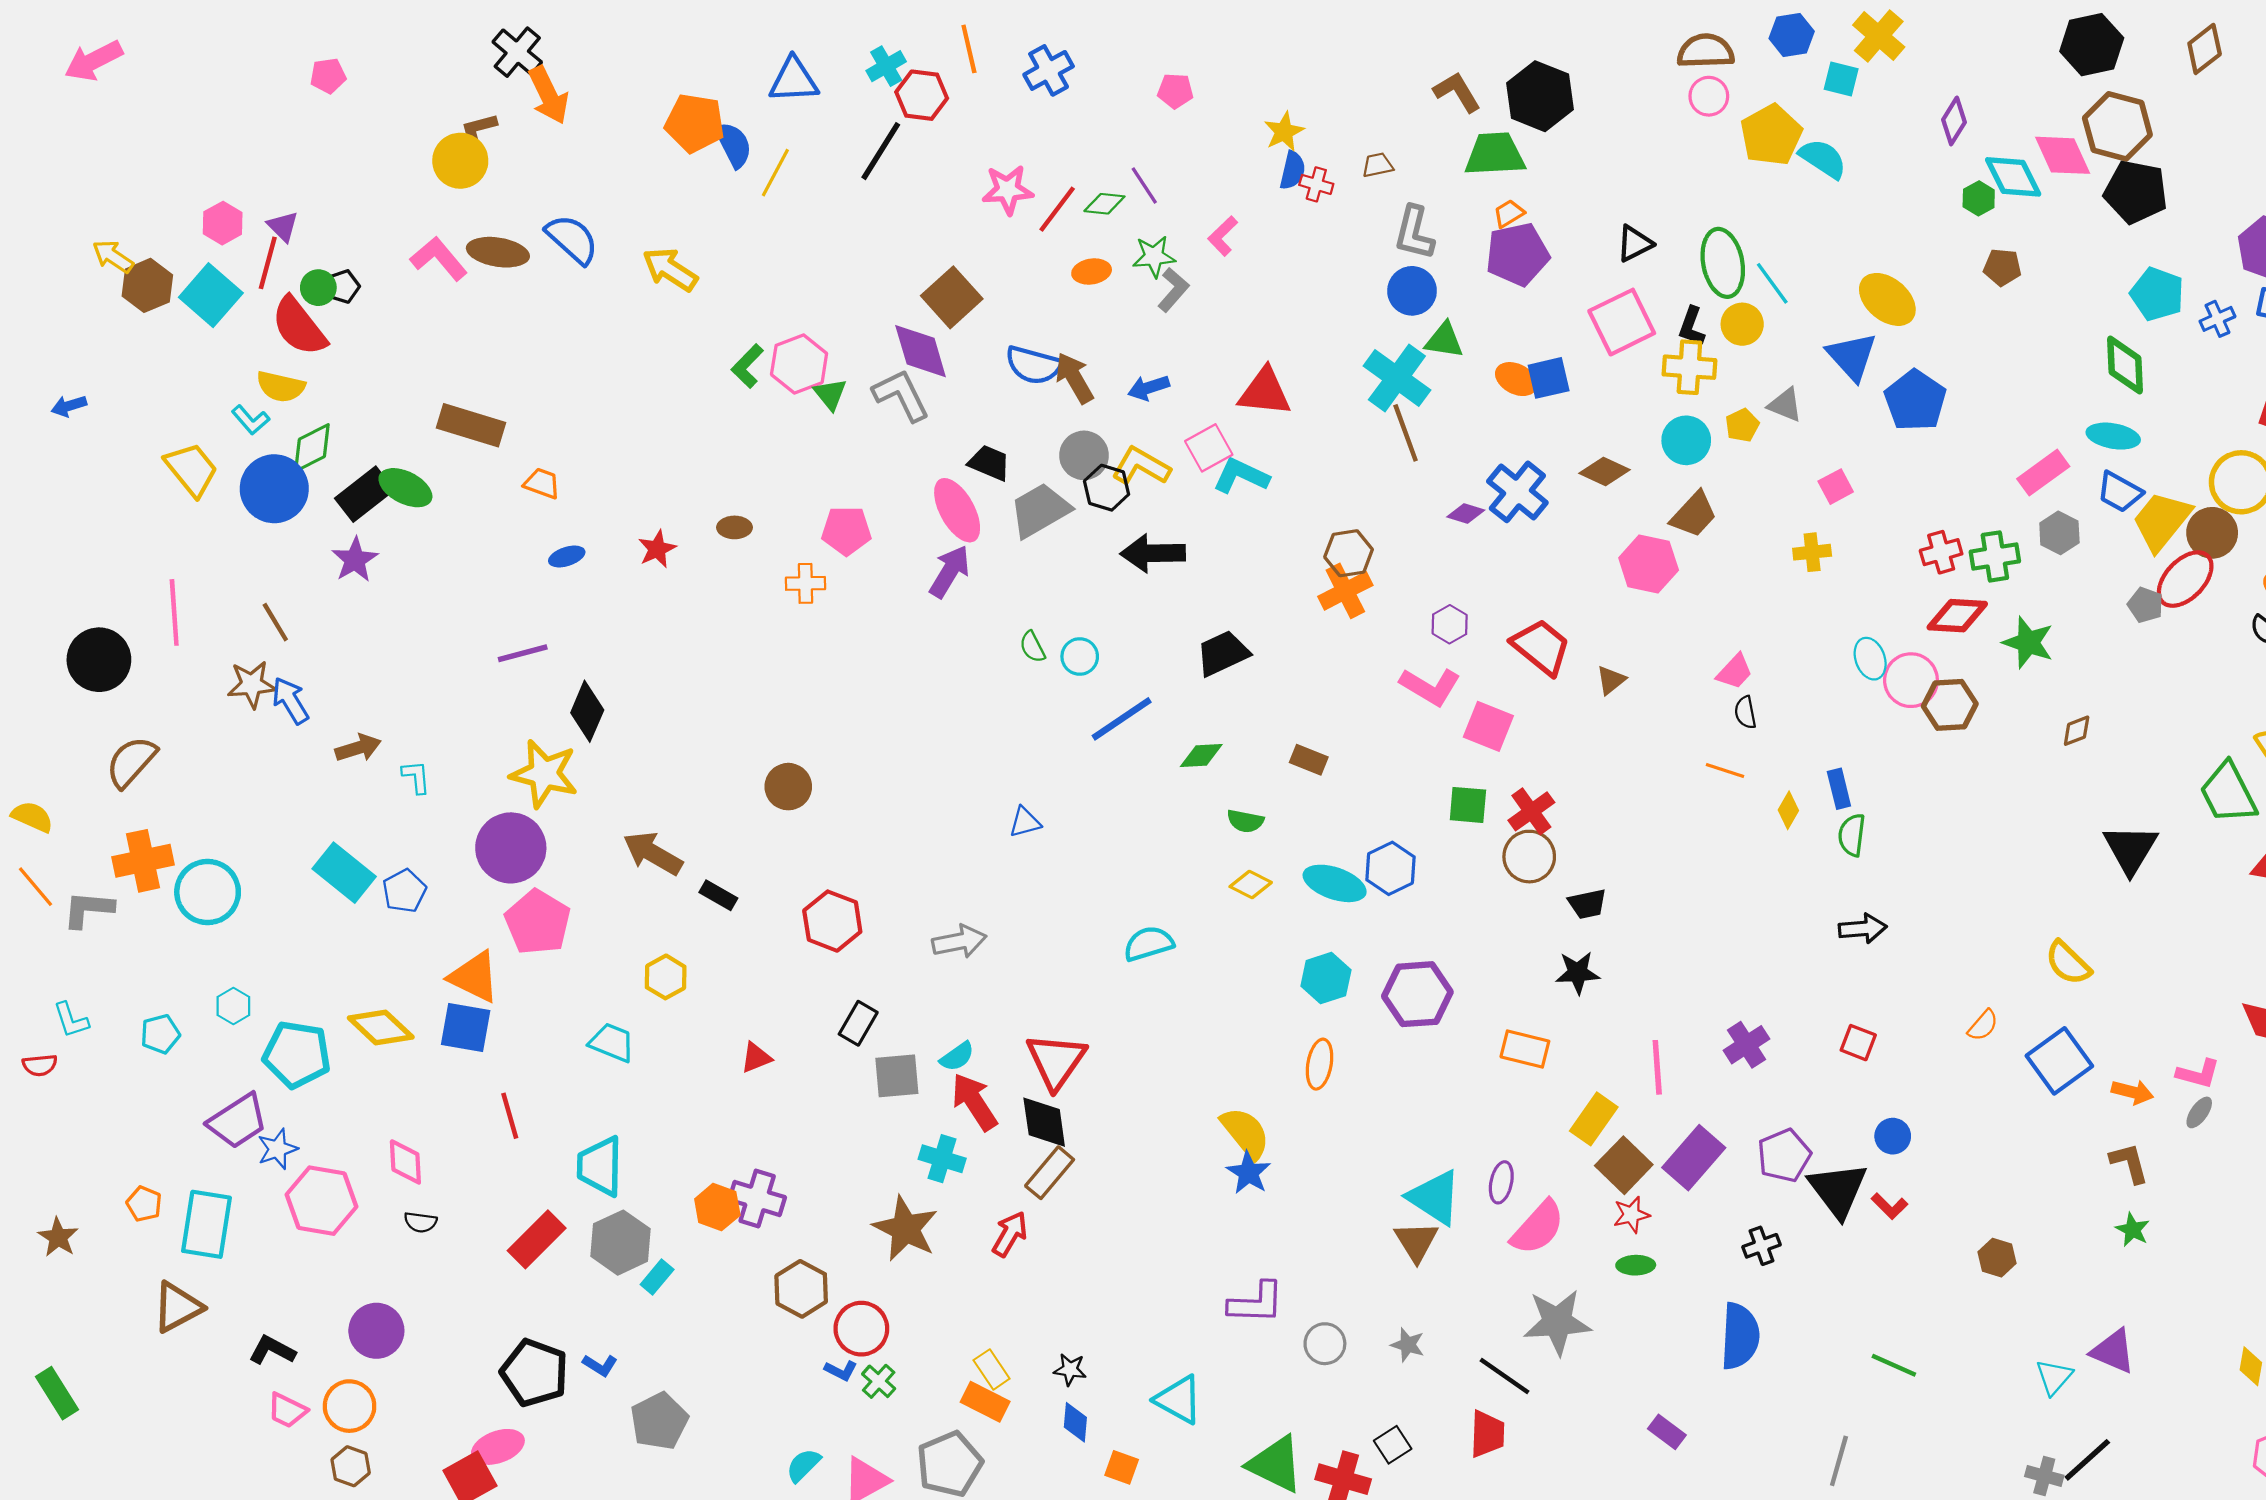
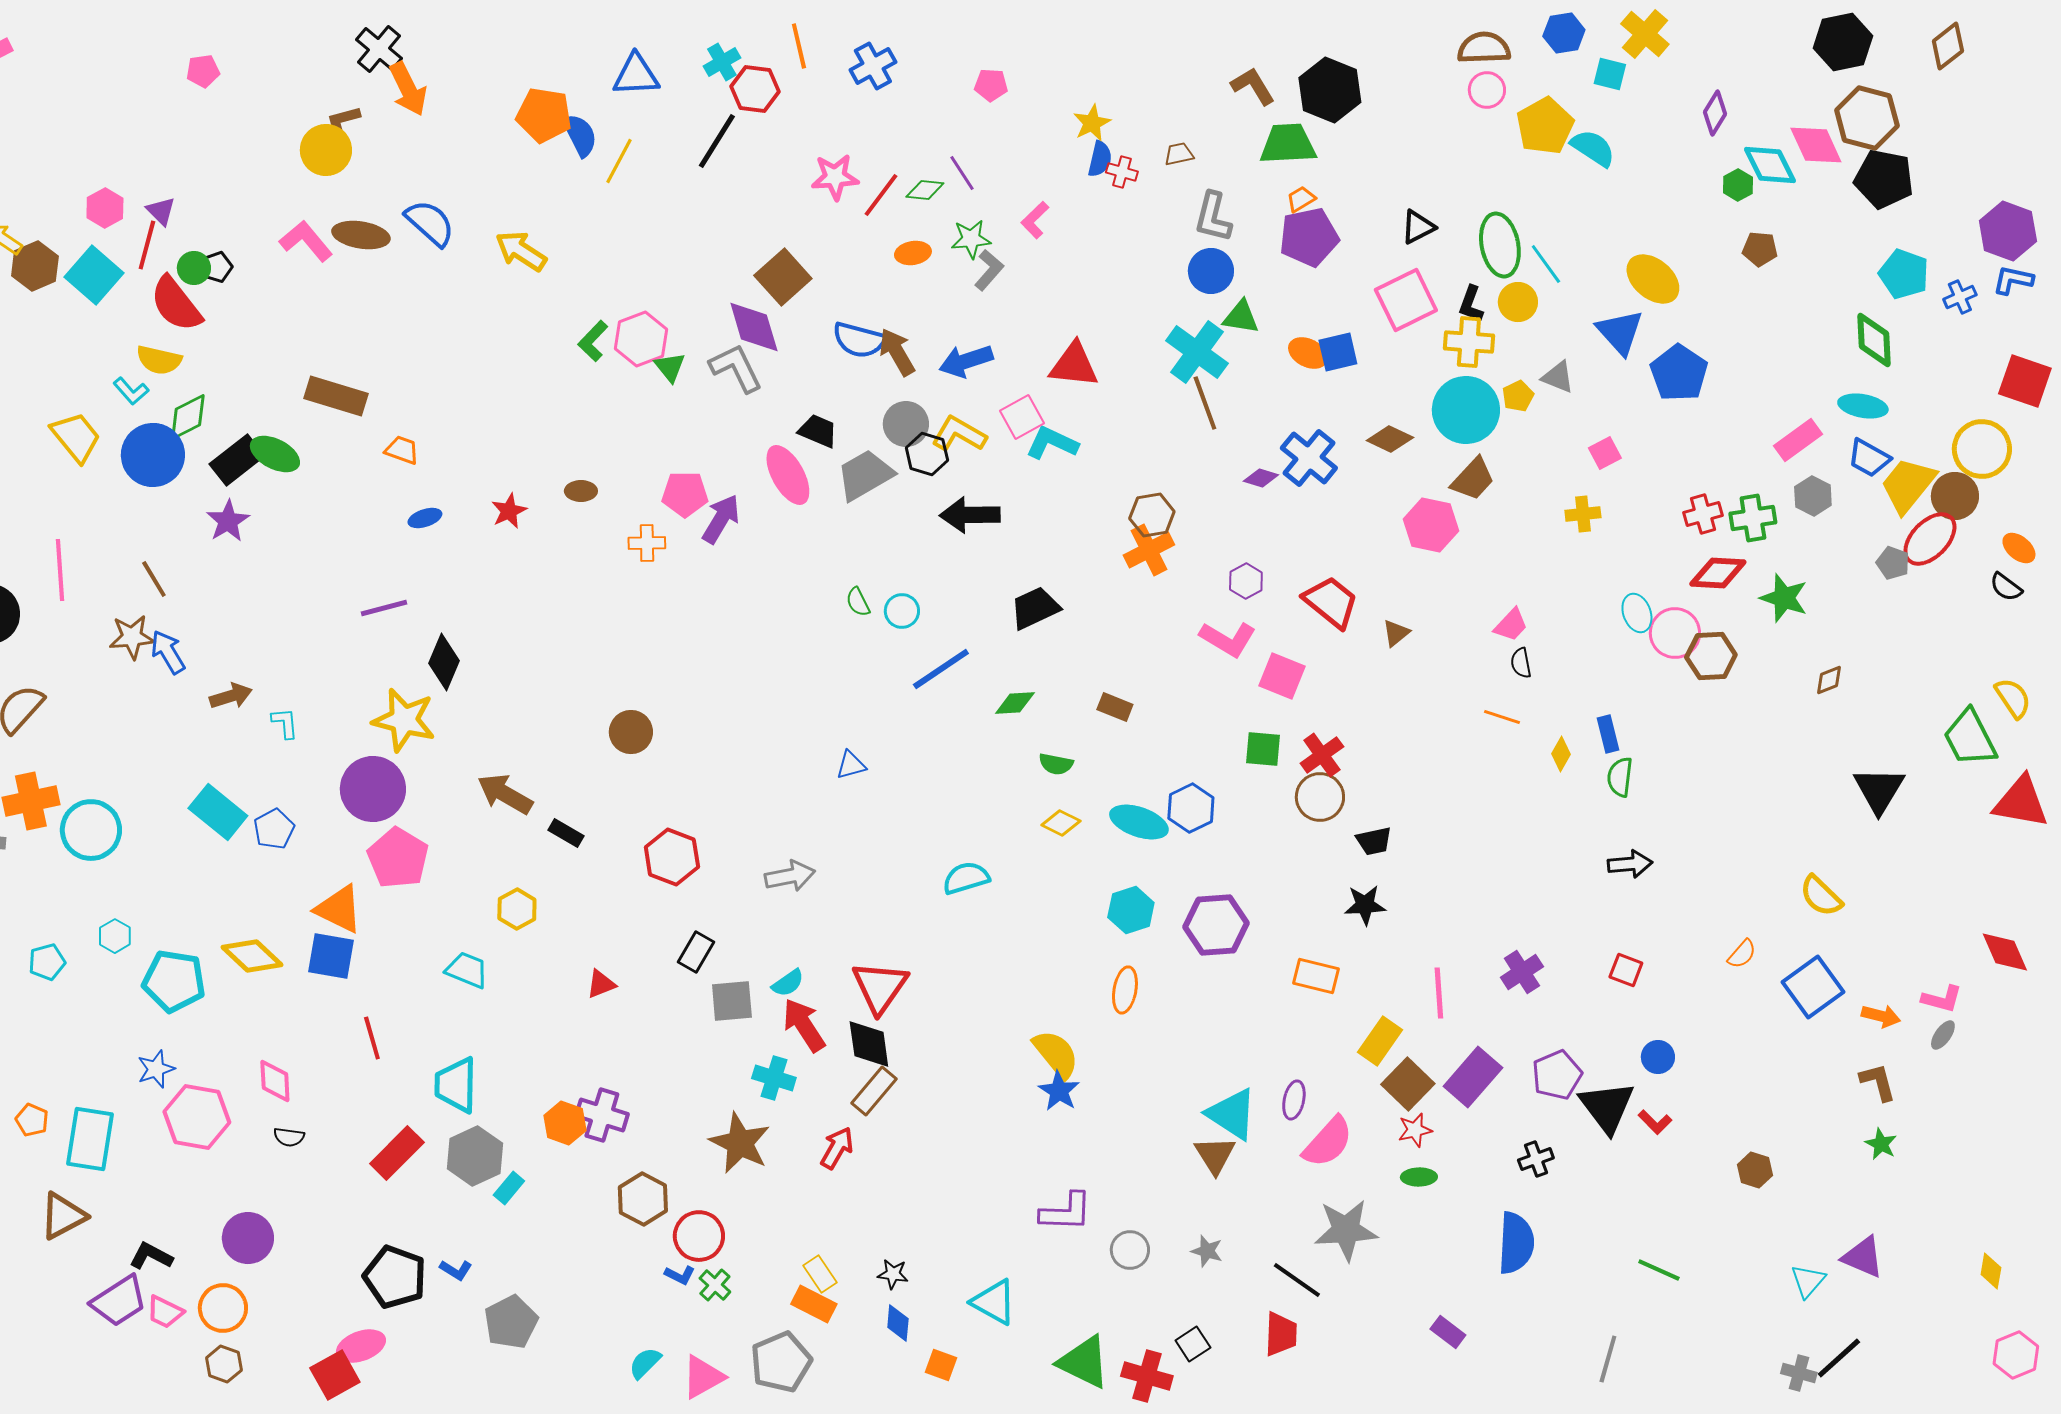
blue arrow: (1149, 388) -> (966, 361), size x1.4
cyan circle: (1686, 440) -> (1466, 410), size x1.5
purple arrow: (950, 572) -> (721, 519), moved
purple trapezoid: (238, 1121) -> (119, 1301), moved

